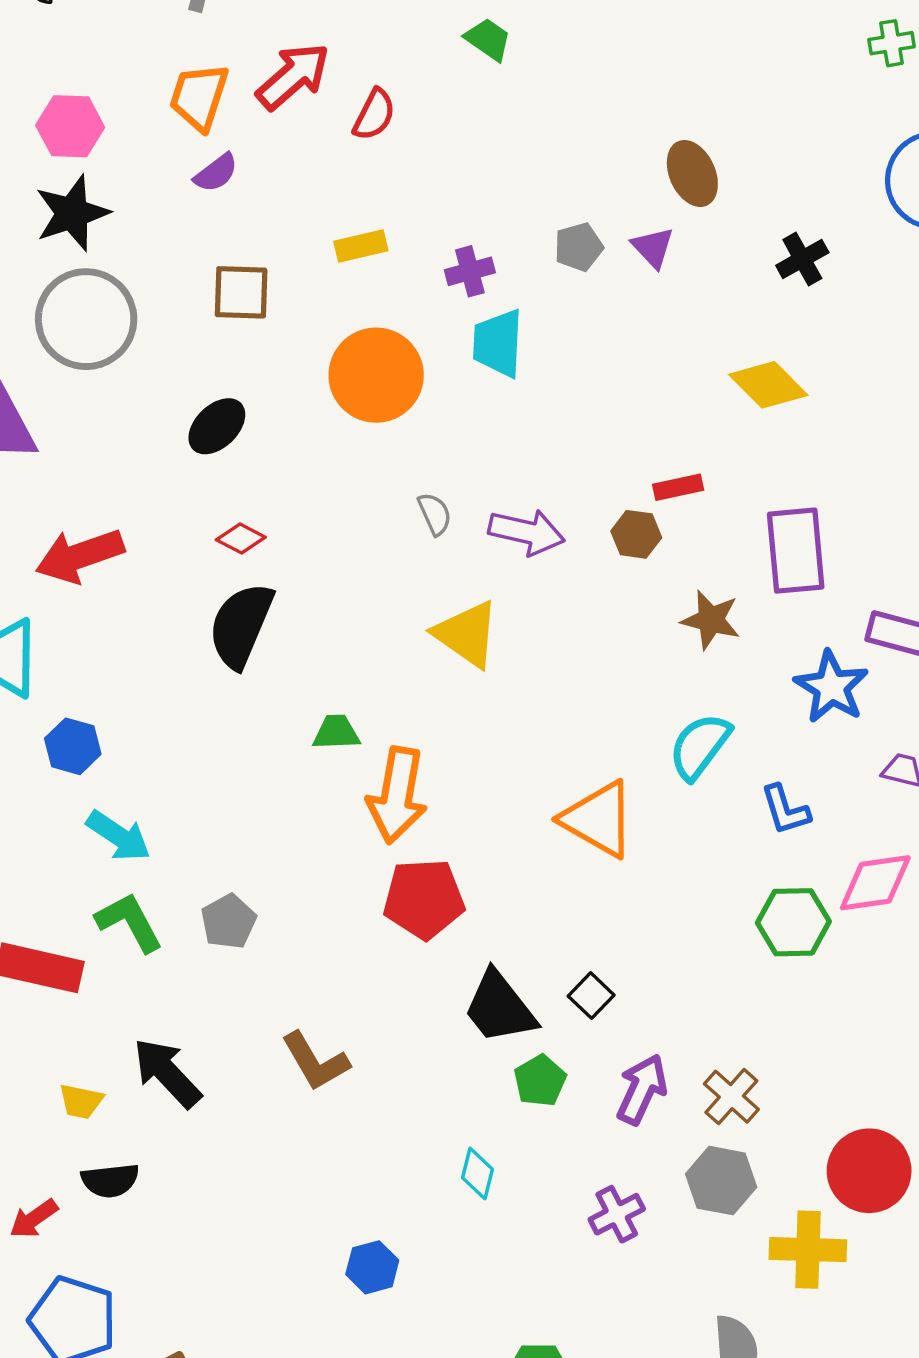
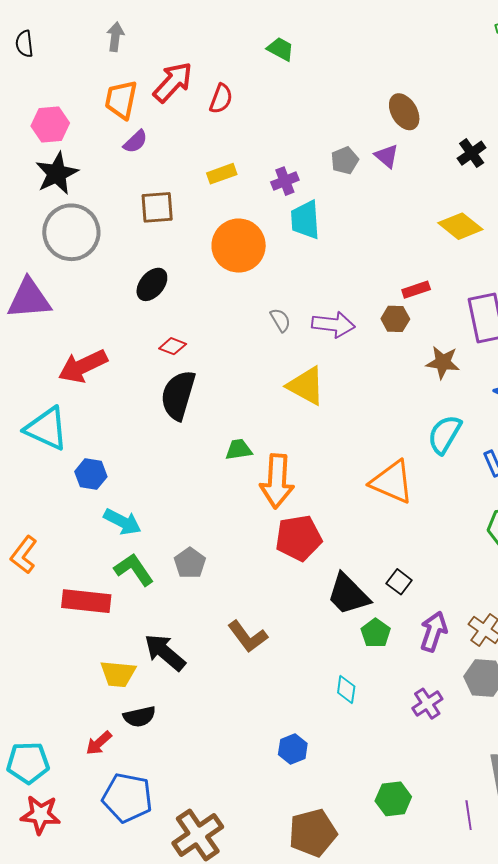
yellow trapezoid: (81, 1101) -> (118, 674), size x1.4

